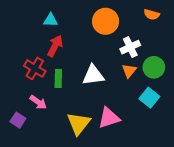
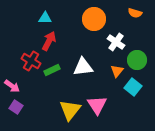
white cross: (130, 47) -> (116, 42), turned -30
orange triangle: (129, 71) -> (117, 71), moved
green rectangle: (58, 79) -> (52, 70), turned 63
pink arrow: (38, 102) -> (12, 86), moved
pink triangle: (109, 118) -> (97, 105), turned -45

